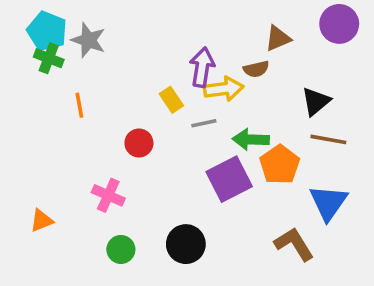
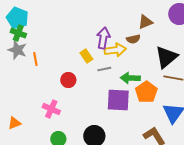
gray star: (88, 40) -> (17, 50), moved
black triangle: (316, 102) -> (166, 57), size x1.4
purple square: (229, 179) -> (118, 100), turned 30

